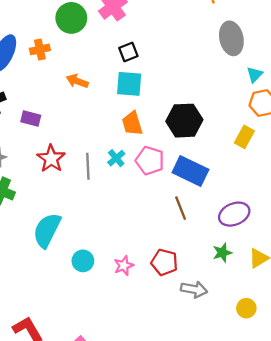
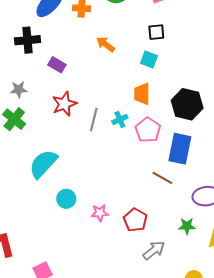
cyan square: (129, 84) -> (149, 59), size x0.7
blue rectangle: (190, 171) -> (180, 149), turned 60
brown line: (181, 208) -> (162, 178), turned -55
gray arrow: (194, 289) -> (154, 250), turned -65

